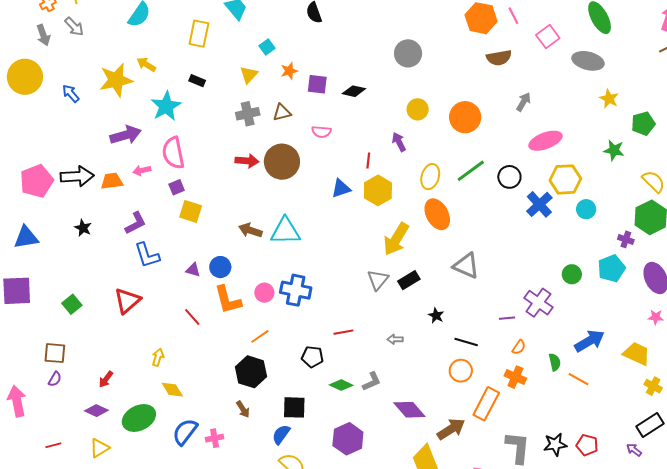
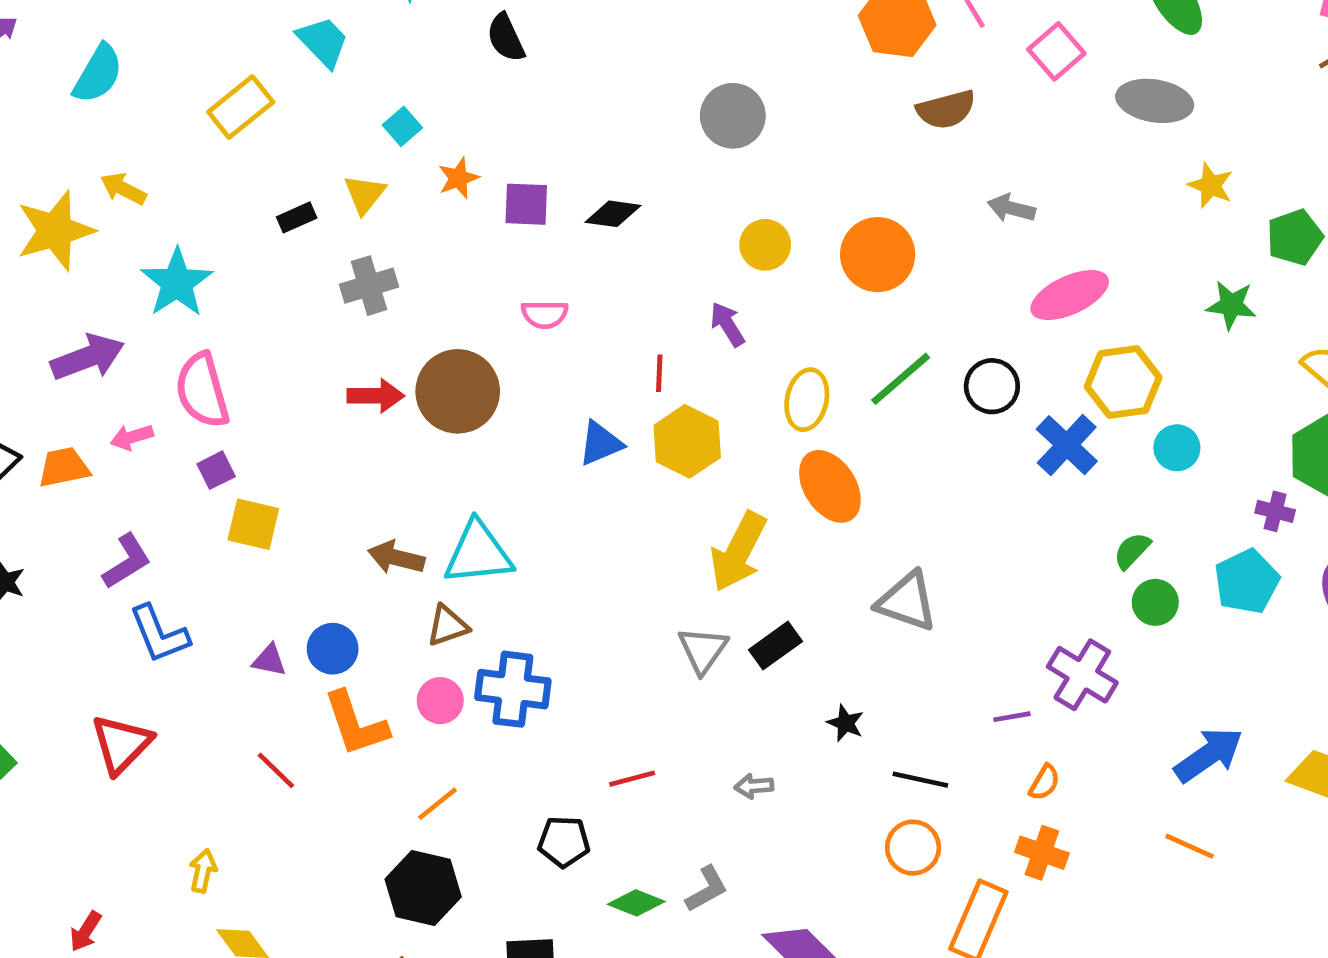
yellow rectangle: (199, 34) -> (241, 107), turned 44
black rectangle: (197, 81) -> (297, 217), moved, turned -42
gray arrow: (524, 102) -> (1011, 208), turned -102
brown triangle: (282, 112) -> (447, 626), moved
green semicircle: (555, 362) -> (1132, 551), moved, turned -120

